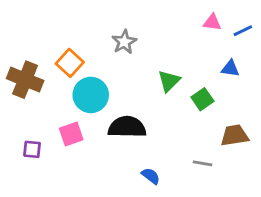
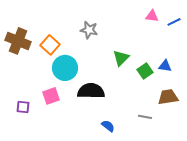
gray star: (124, 42) -> (89, 30), turned -30
blue triangle: (230, 68) -> (165, 66), moved
brown cross: (25, 80) -> (18, 41), moved

